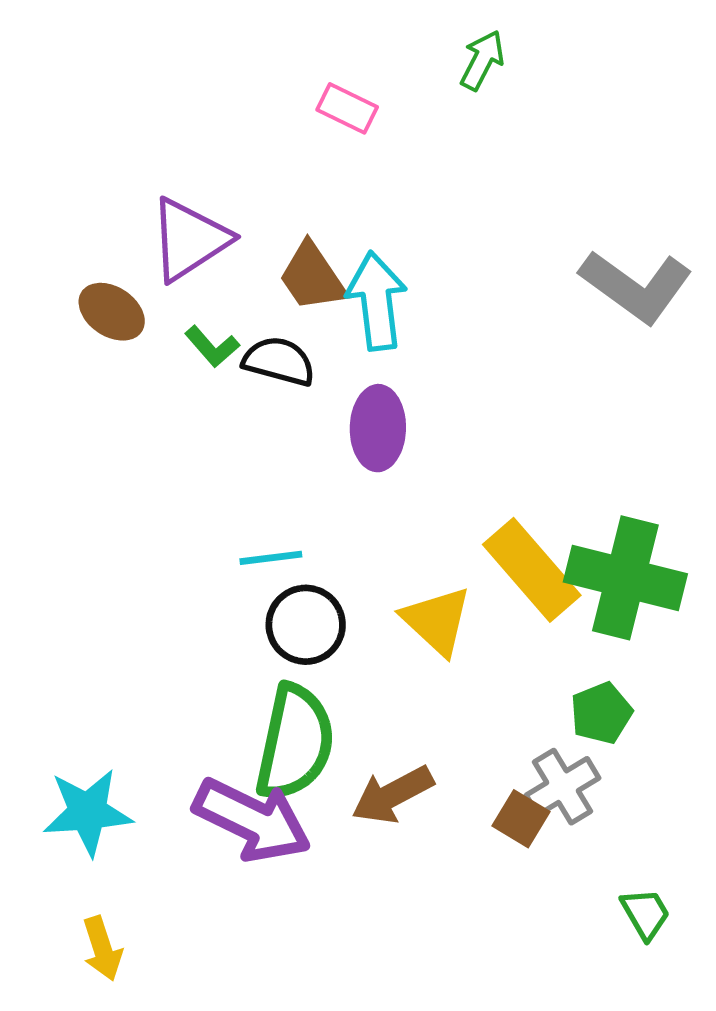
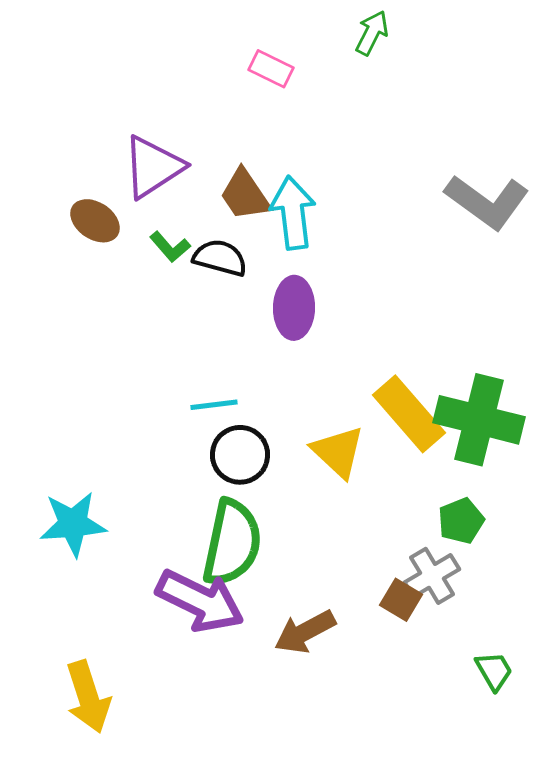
brown arrow: (393, 795) -> (305, 632), moved
cyan star: (88, 812) -> (73, 524), moved
yellow arrow: (102, 948) -> (88, 697), size x1.5

